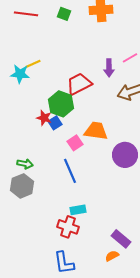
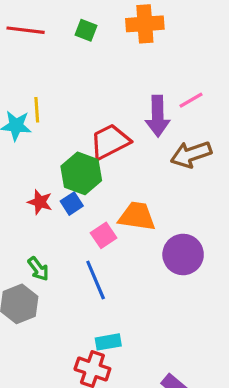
yellow line: (33, 64) -> (37, 110), turned -70
purple arrow: (109, 68) -> (158, 116), size x1.4
red star: (44, 118) -> (40, 202), moved
green arrow: (25, 164) -> (38, 269), moved, turned 42

